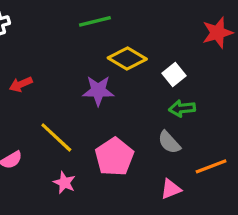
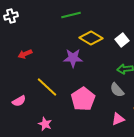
white square: (174, 75) -> (122, 40), moved
pink star: (64, 183) -> (45, 124), moved

